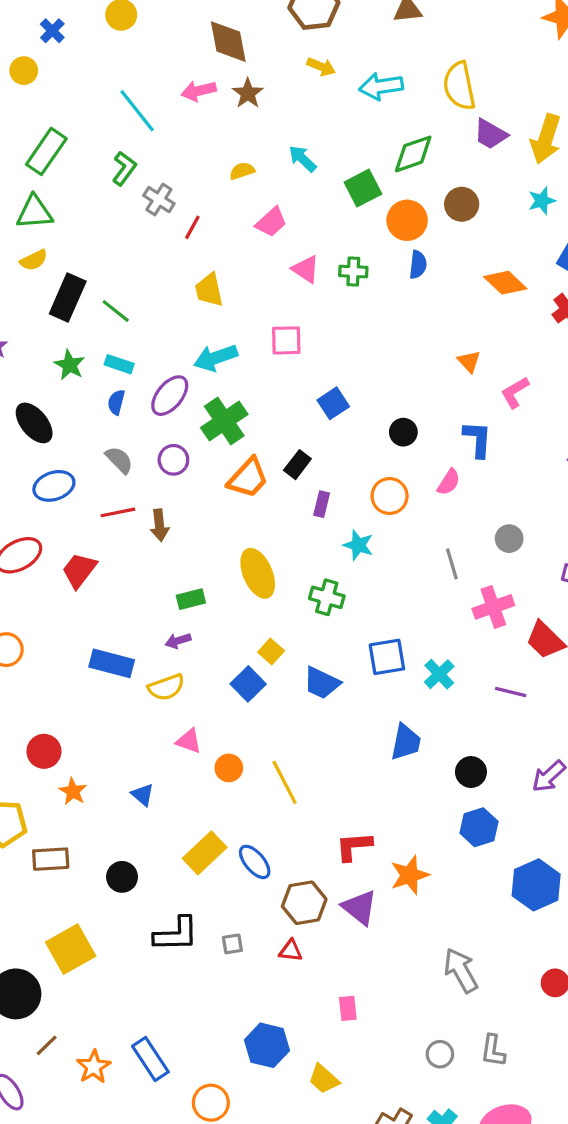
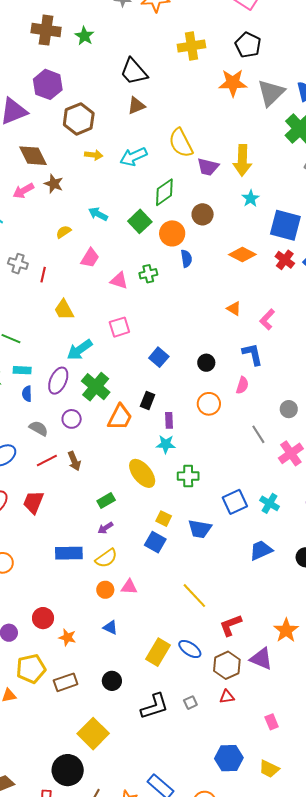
cyan star: (358, 545) -> (166, 444), moved
blue trapezoid: (406, 742) -> (261, 550), turned -110
orange circle: (229, 768) -> (105, 590), moved
red L-shape: (354, 846) -> (231, 625), moved

